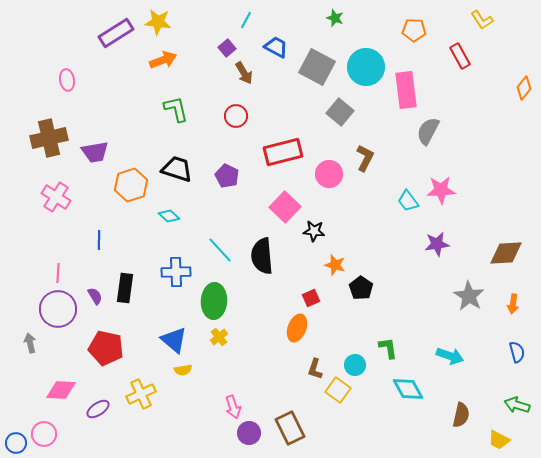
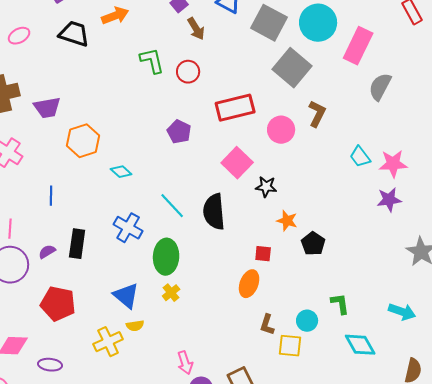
pink ellipse: (67, 80) -> (19, 36), turned 70
pink rectangle: (406, 90) -> (358, 46), turned 33
green L-shape: (176, 109) -> (152, 61), moved
gray square: (340, 112) -> (292, 68), size x1.4
black trapezoid: (177, 169) -> (74, 34), moved
pink star: (441, 190) -> (393, 164), moved
blue cross: (176, 272) -> (128, 228), turned 32
purple semicircle: (95, 296) -> (47, 252), turned -90
red square: (311, 298) -> (263, 254), turned 30
yellow square: (338, 390) -> (290, 346), turned -30
yellow cross: (141, 394) -> (108, 342), moved
purple ellipse: (98, 409) -> (50, 365), turned 40

